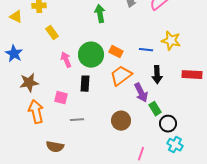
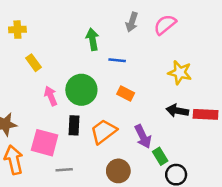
blue line: (146, 50) -> (117, 60), moved
orange rectangle: (116, 52) -> (126, 93), moved
black arrow: (157, 75) -> (177, 111), moved, turned 102
orange trapezoid: (121, 76) -> (104, 132), moved
pink square: (61, 98) -> (45, 143), size x1.6

